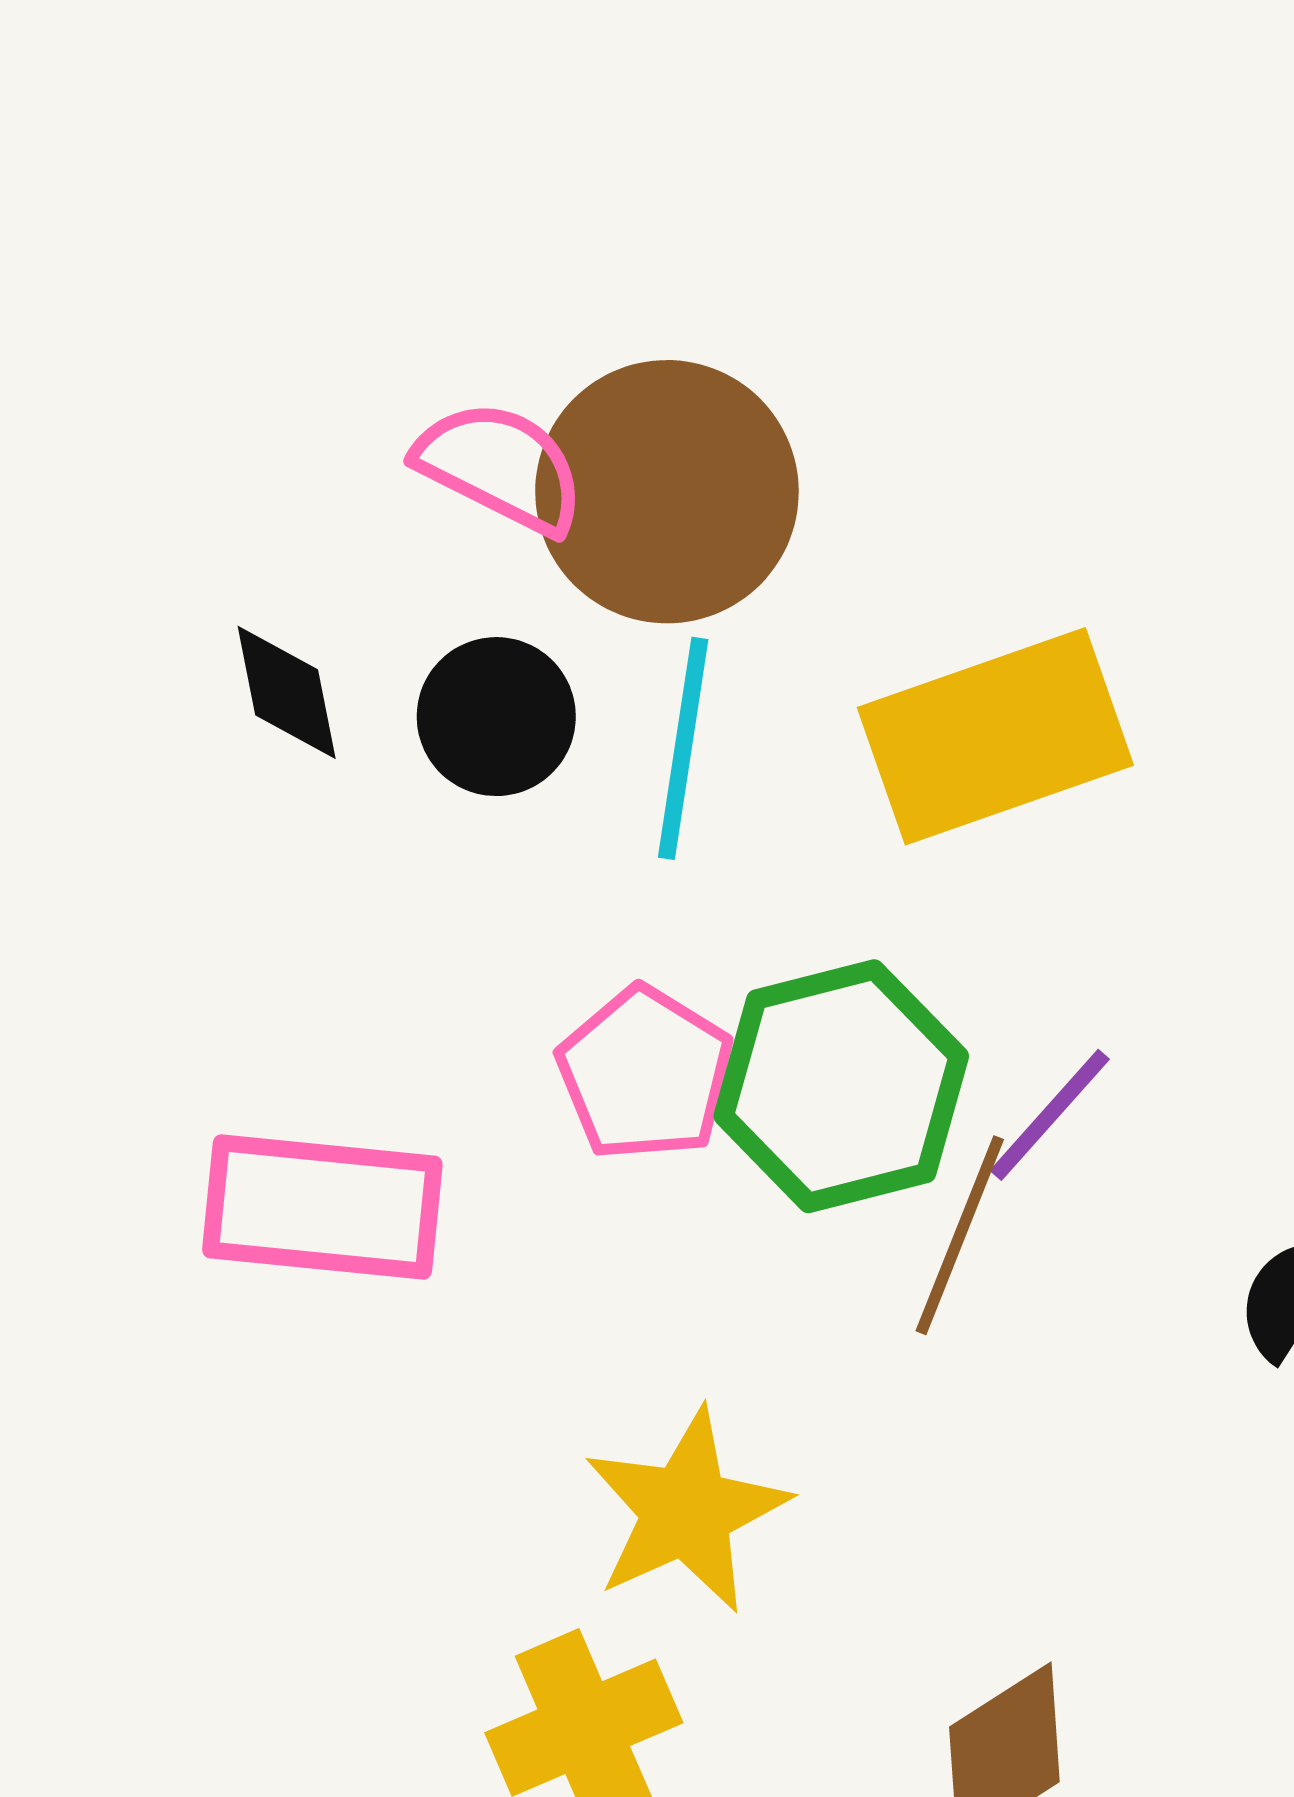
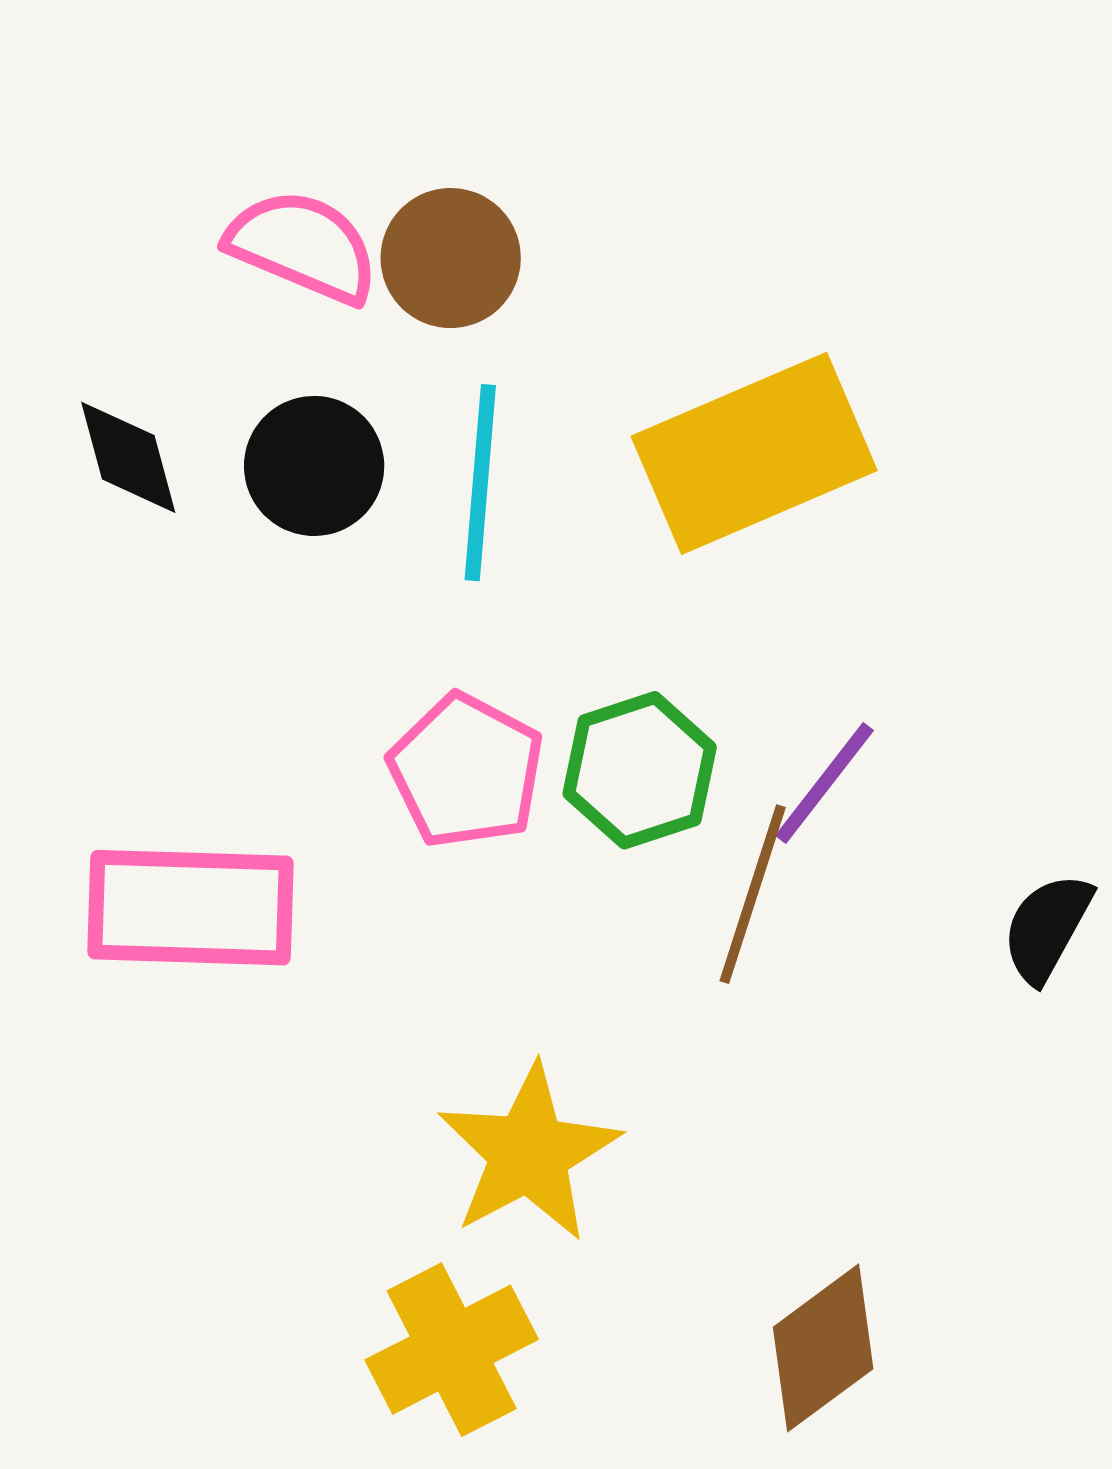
brown circle: (667, 492) -> (451, 258), size x0.6
green hexagon: (841, 1086) -> (640, 770), size x0.7

